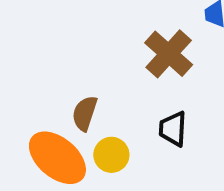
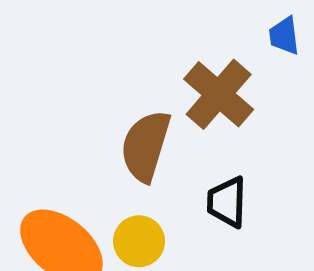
brown semicircle: (85, 113) -> (146, 146), moved, size x1.4

